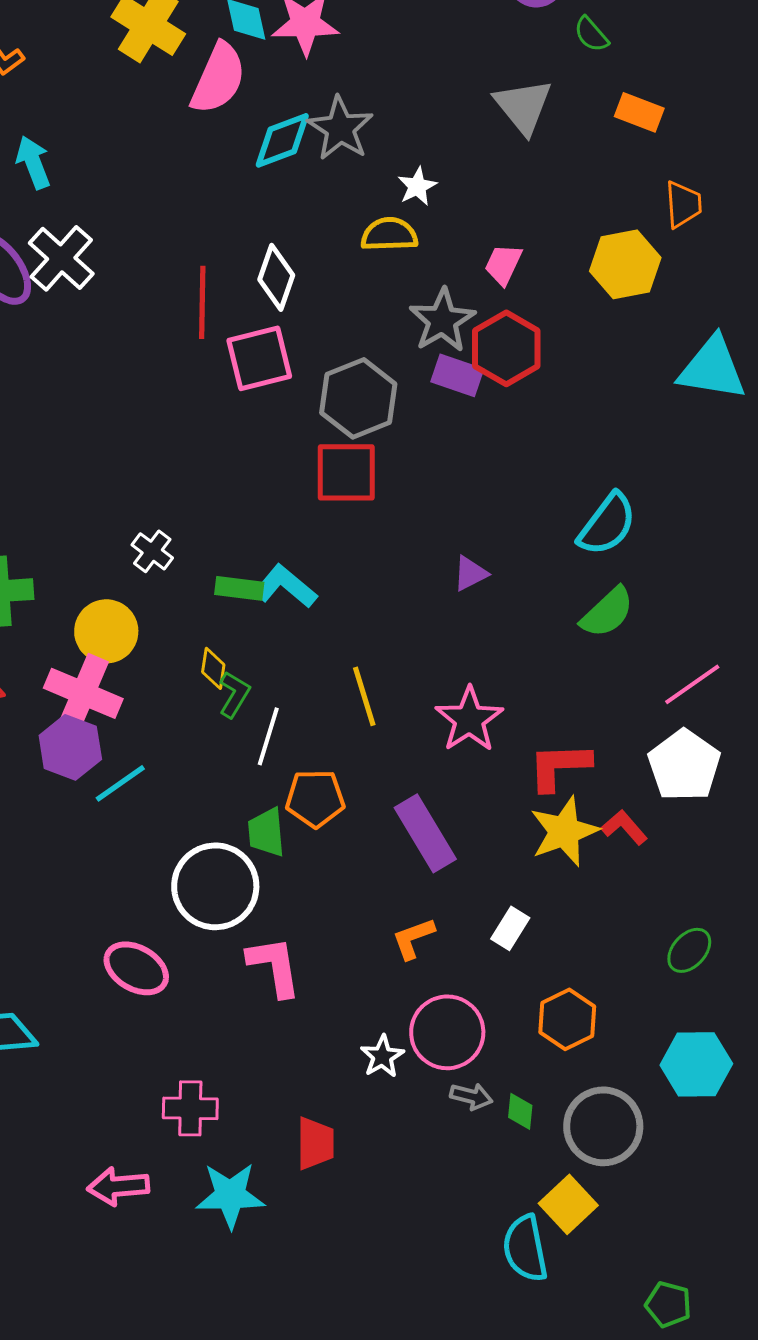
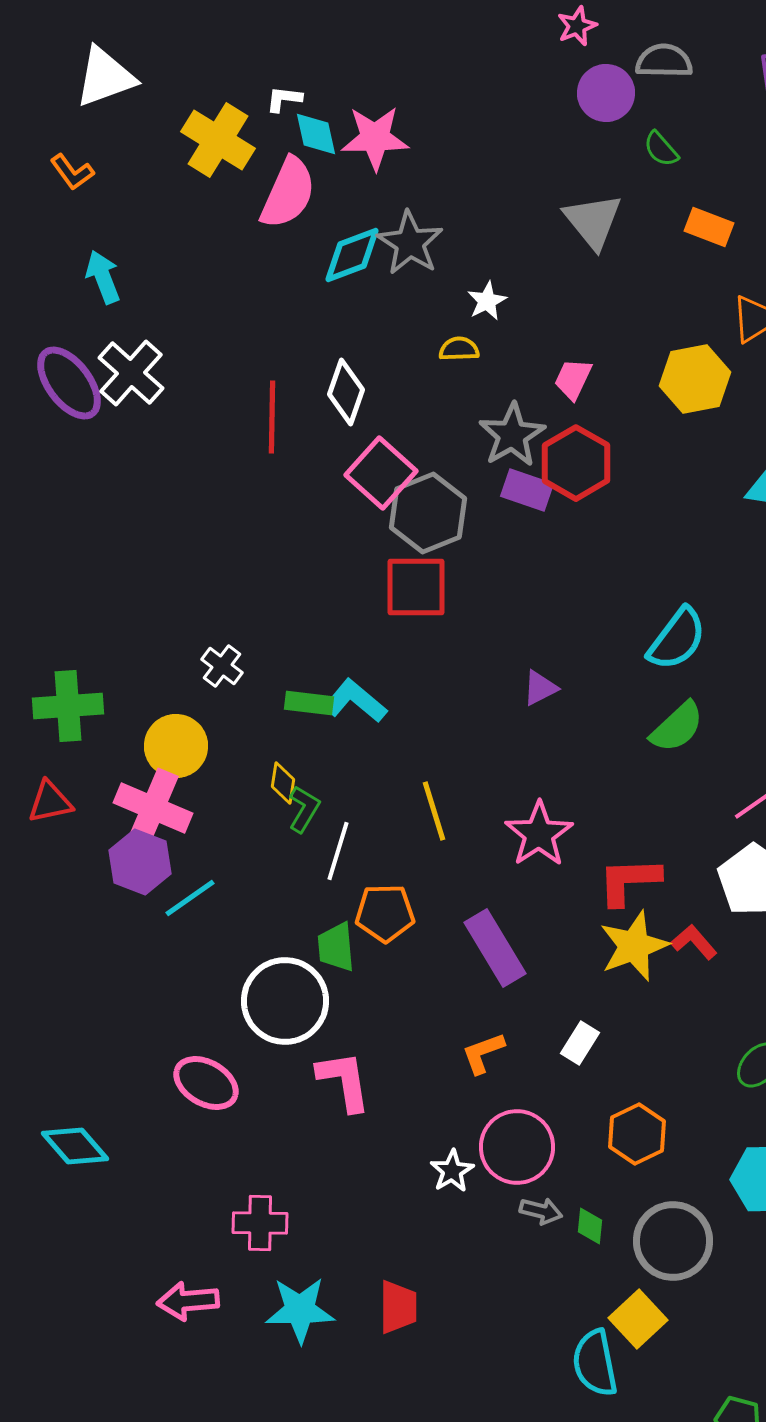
yellow semicircle: (389, 234) -> (459, 349), size x0.7
pink square: (259, 358) -> (381, 473), moved, turned -34
red trapezoid: (315, 1143) -> (398, 1307), moved

